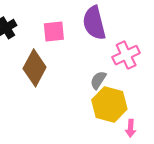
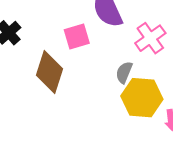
pink square: (54, 32) -> (77, 36), moved

